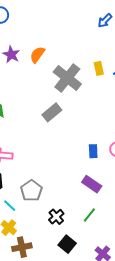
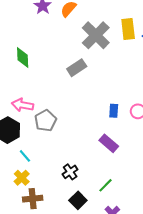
yellow rectangle: (99, 68) -> (128, 29), size x1.5
gray pentagon: (31, 191) -> (45, 121), moved
green line: (89, 215) -> (105, 185), moved

